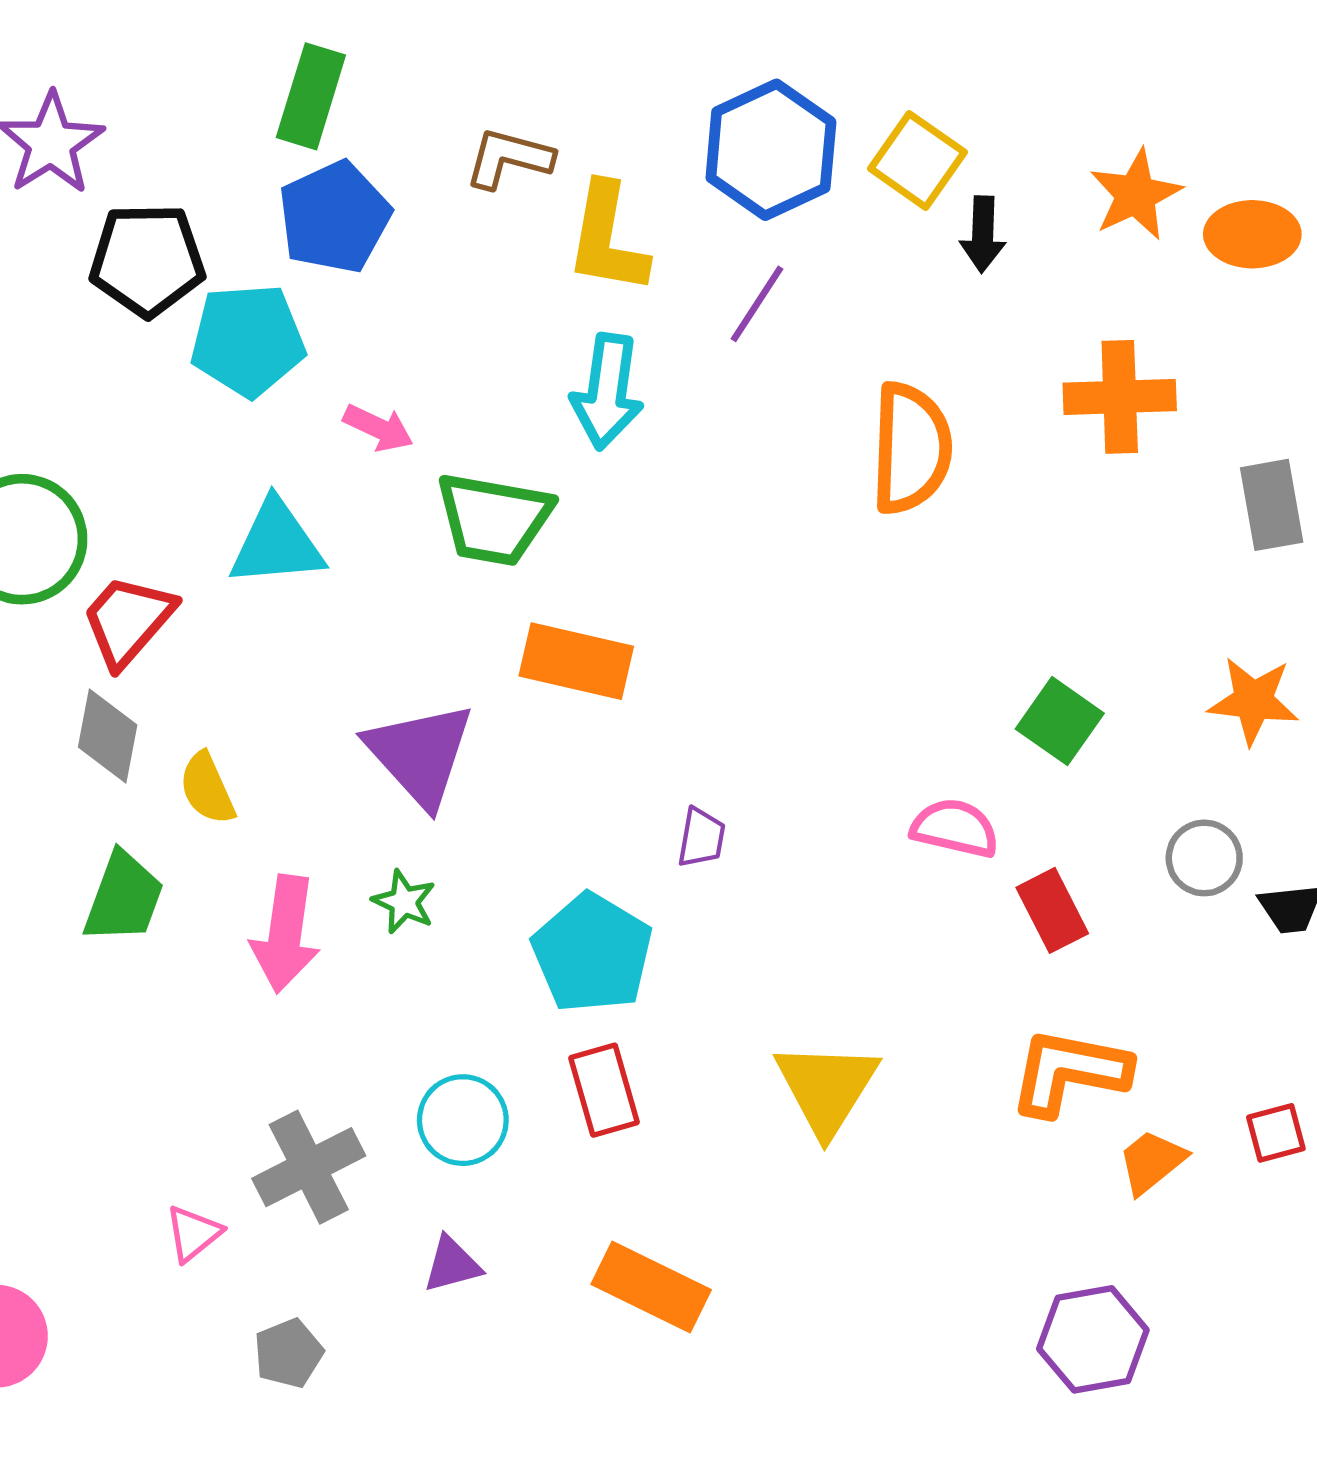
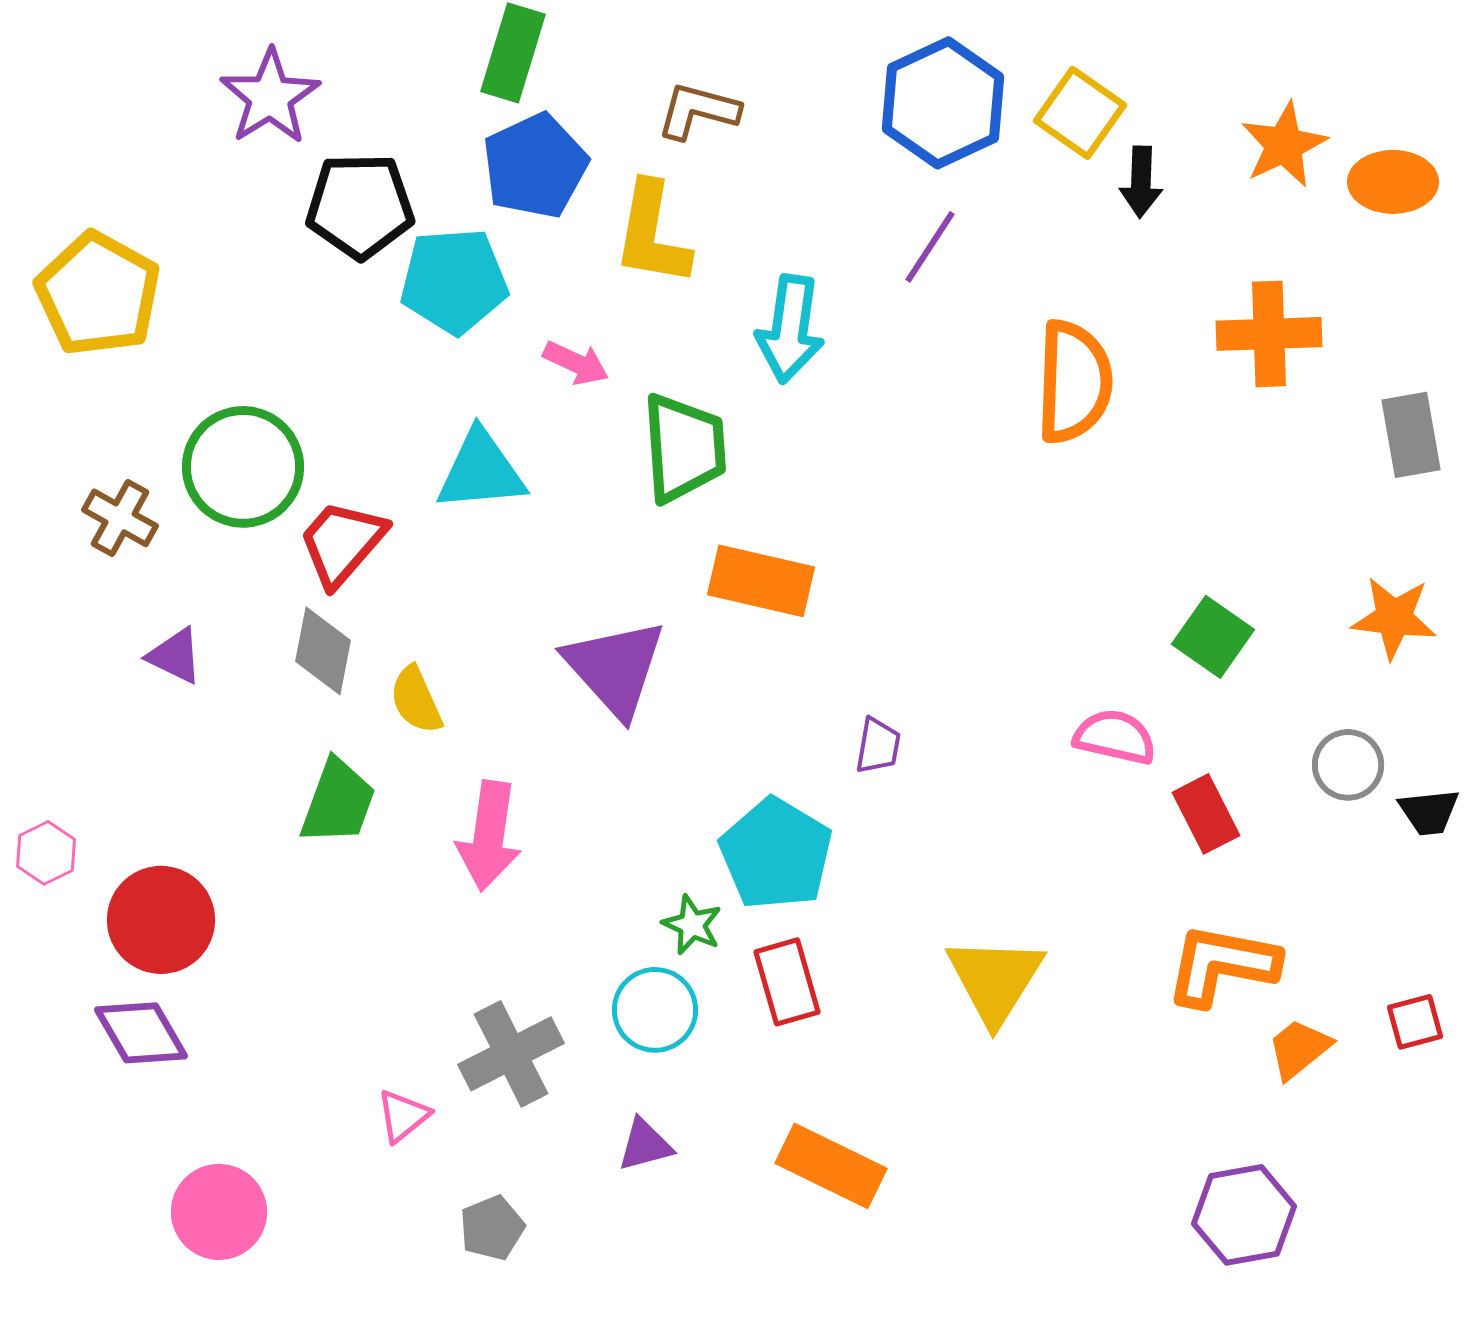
yellow L-shape: (607, 239) -> (652, 234), moved
green trapezoid: (494, 519) -> (684, 448), turned -104
green star: (404, 902) -> (692, 925), moved

